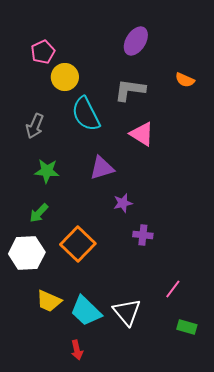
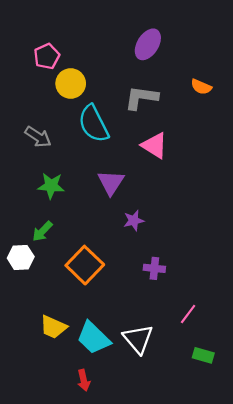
gray arrow: (35, 126) -> (38, 137), turned -80
purple triangle: (102, 168) -> (111, 182), turned -40
purple cross: (143, 235) -> (154, 268), moved
white hexagon: (27, 253) -> (21, 257), moved, size x0.7

